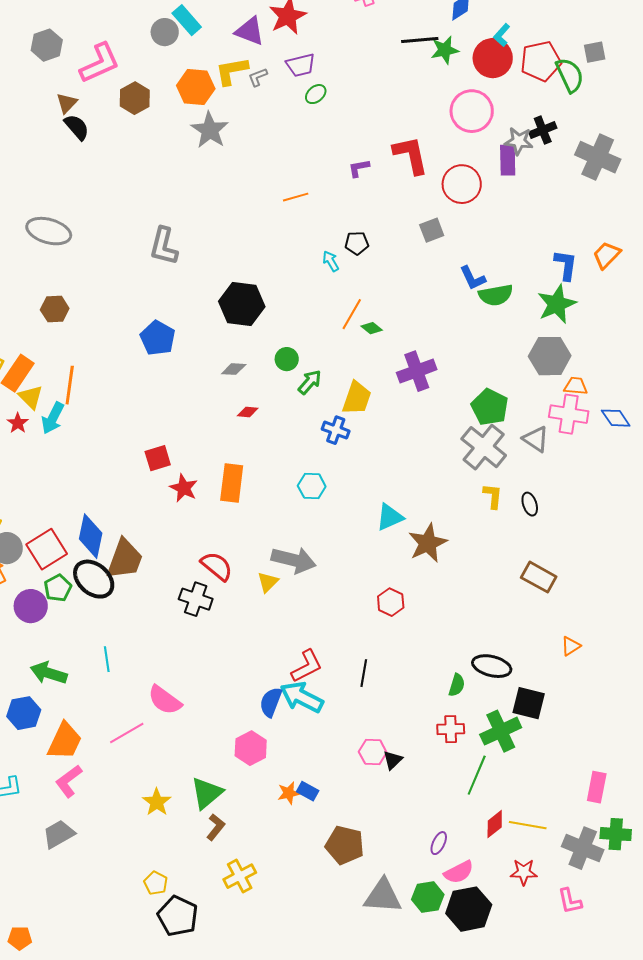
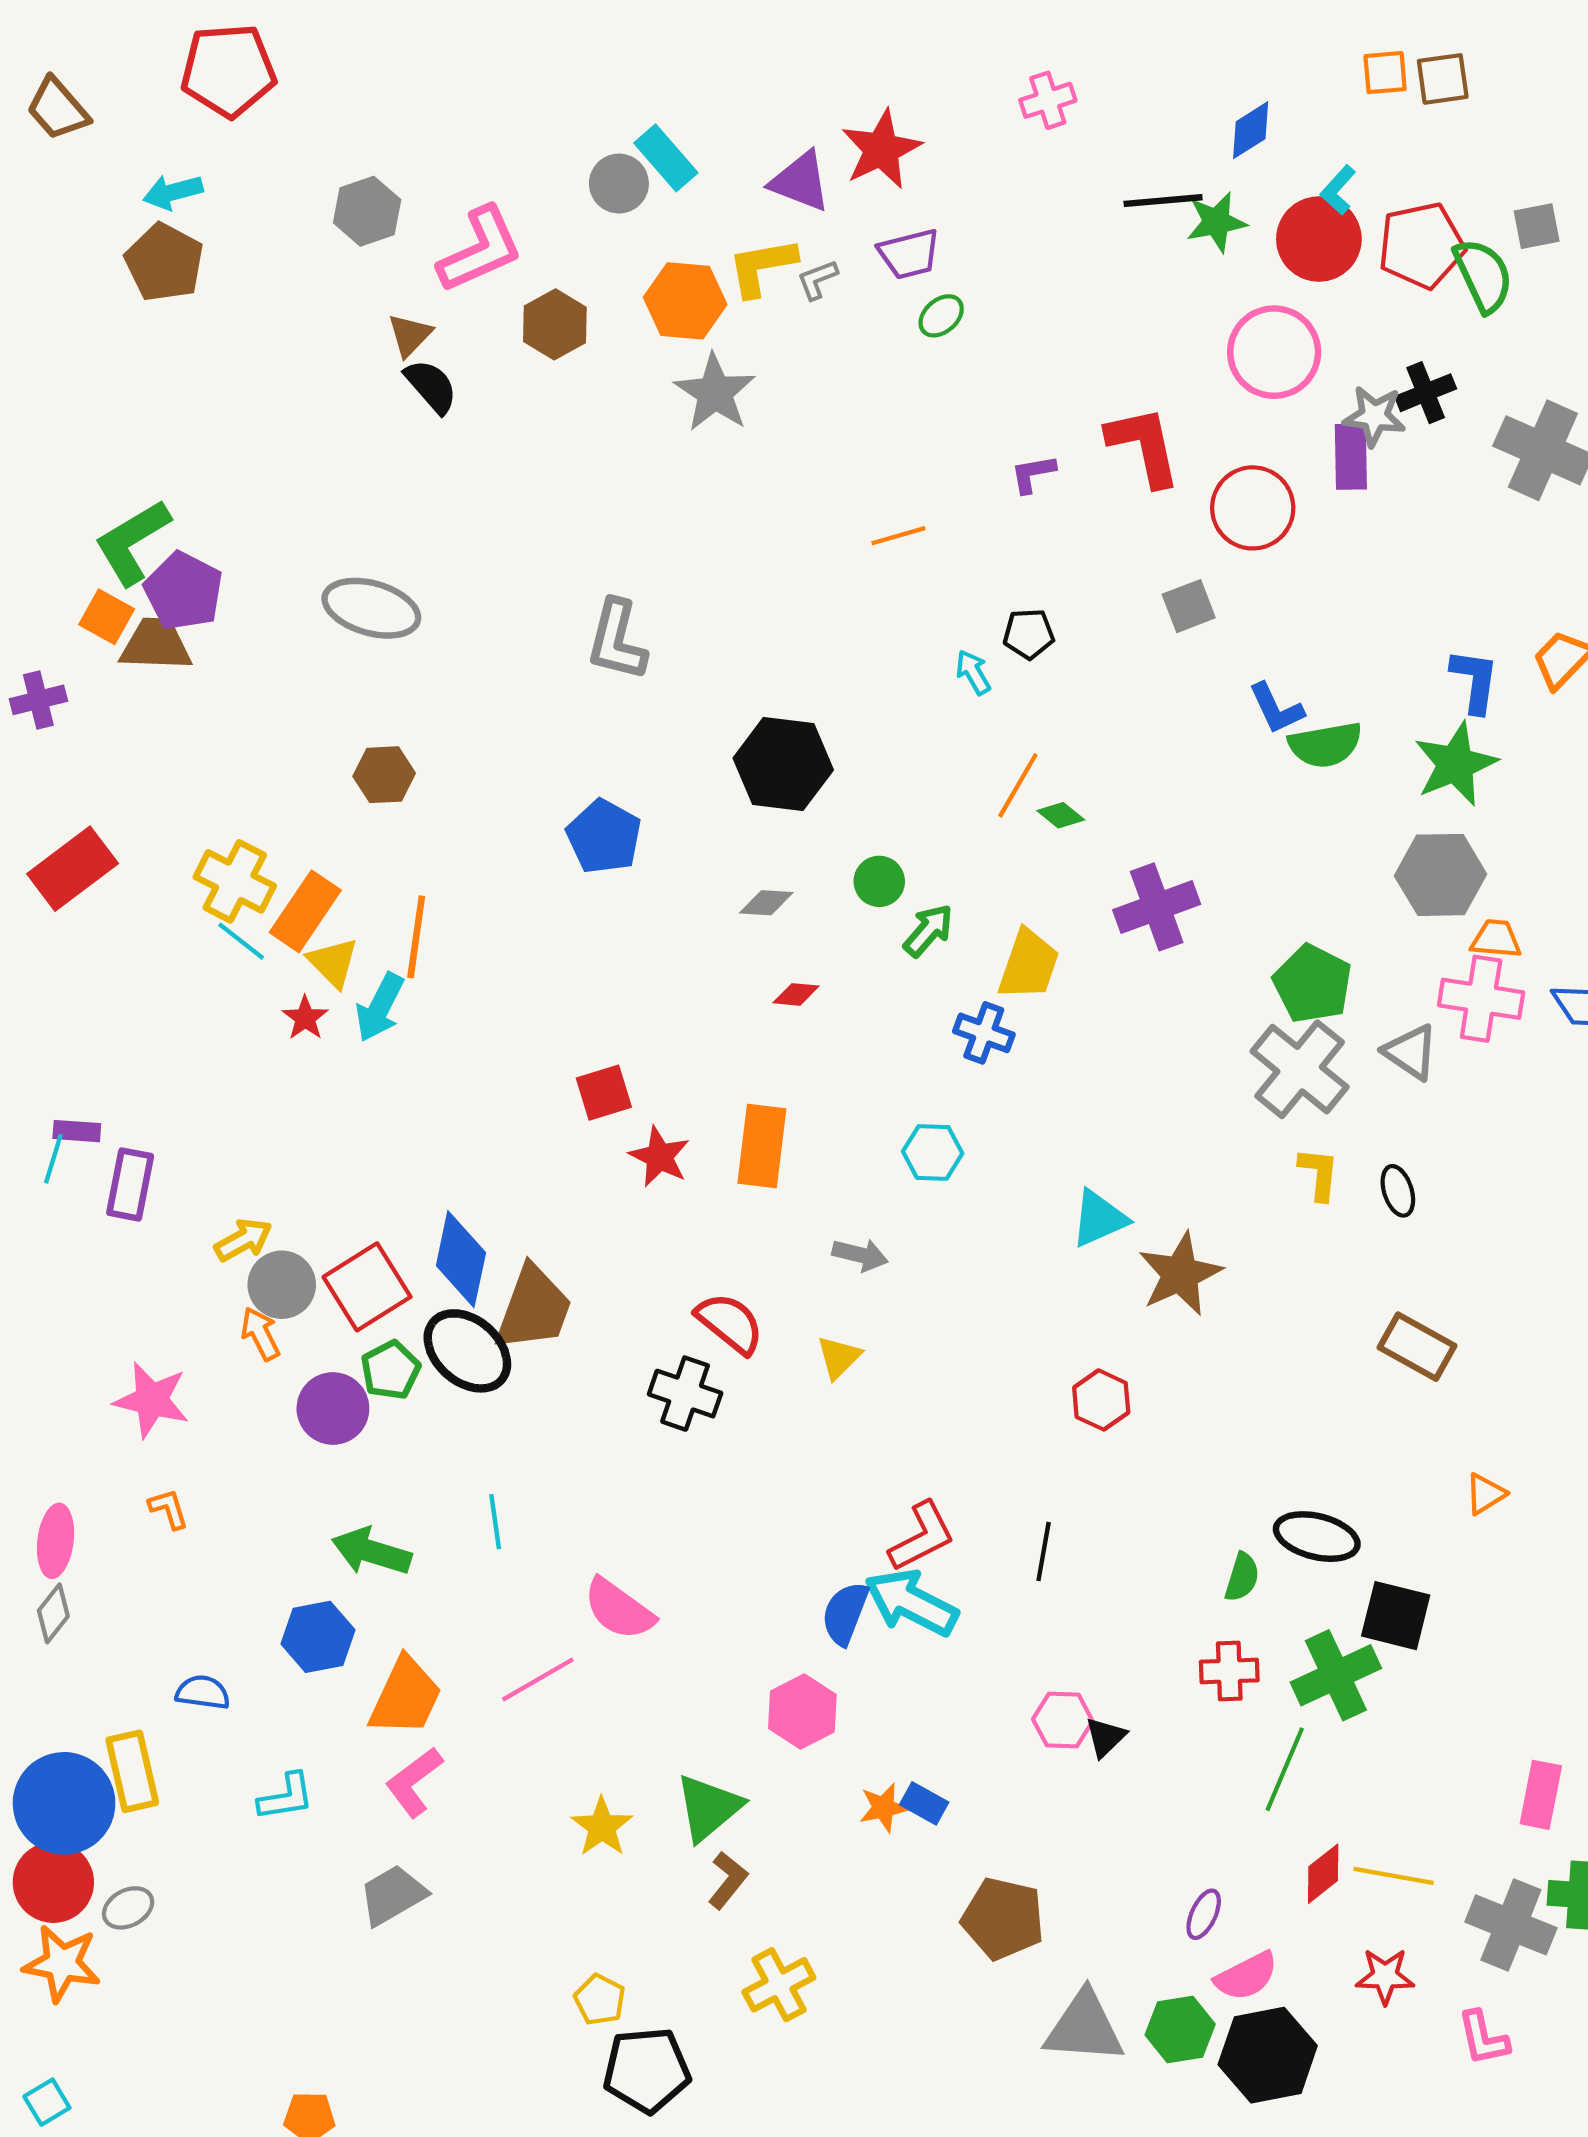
gray arrow: (294, 560) -> (860, 1255), moved, size x0.6
black pentagon: (178, 916) -> (647, 2070), turned -30

